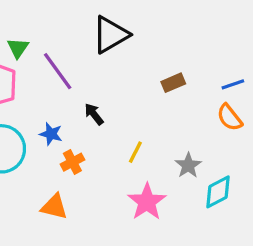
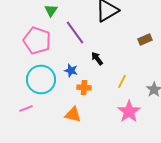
green triangle: (18, 48) -> (51, 10), moved
orange cross: (72, 162) -> (84, 88), turned 32

